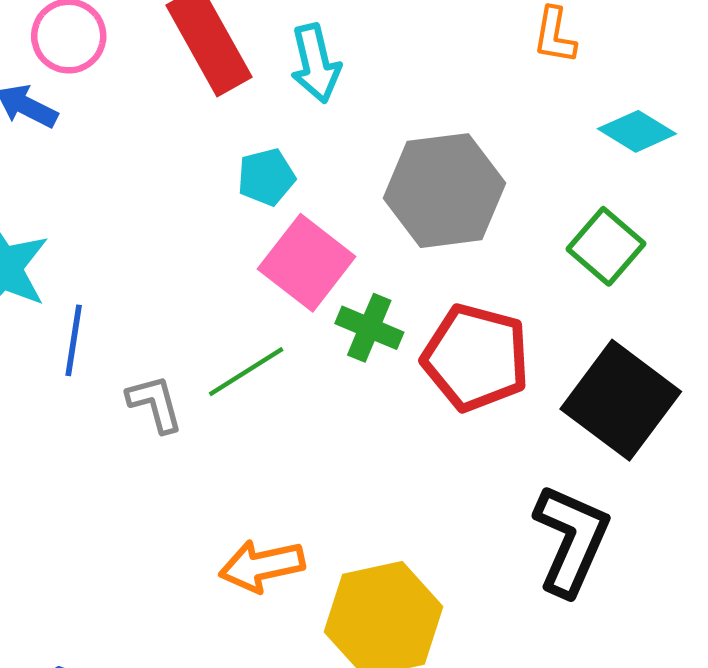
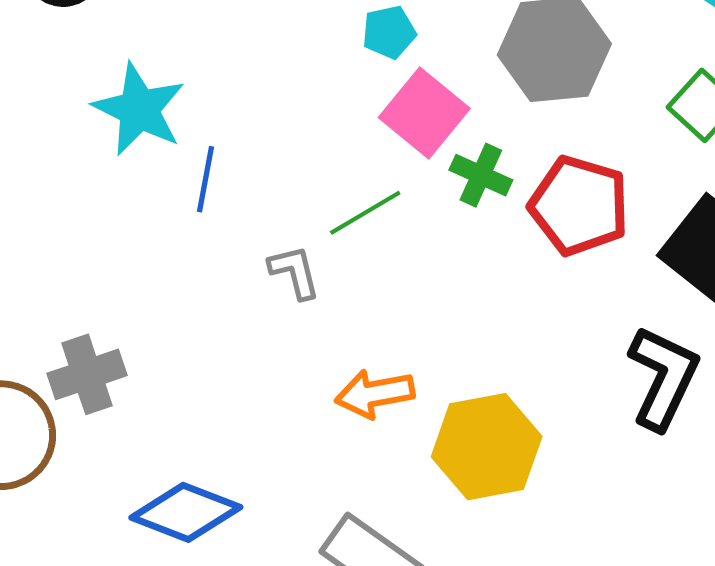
gray L-shape: (155, 404) -> (295, 272), moved

